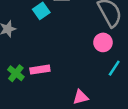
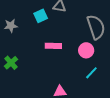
pink rectangle: (40, 70) -> (53, 46), moved

